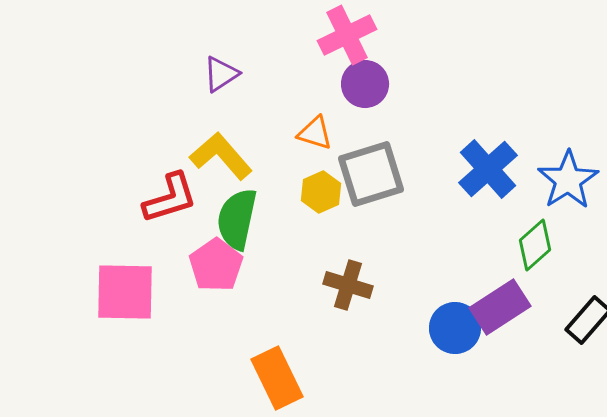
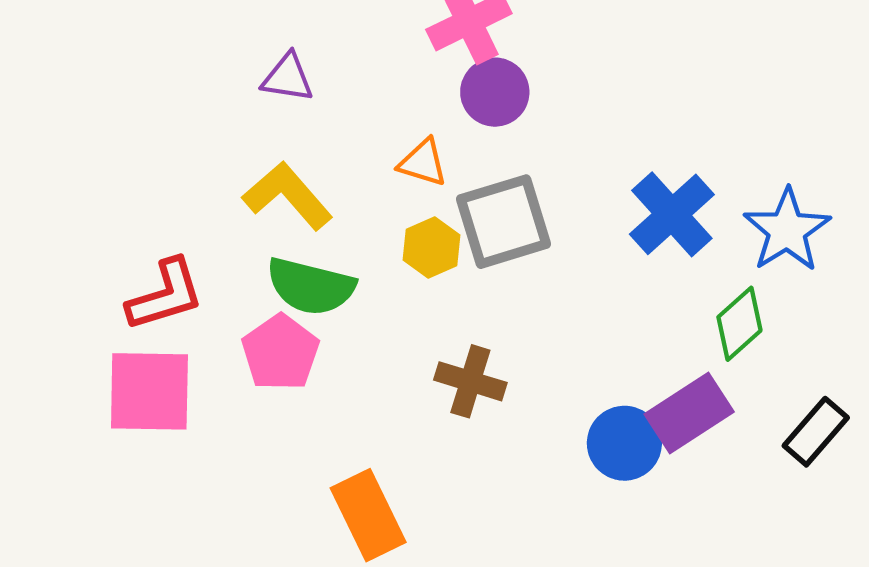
purple triangle: (221, 74) -> (288, 78), turned 42
red L-shape: (170, 198) -> (165, 295), moved
green semicircle: (237, 219) -> (311, 286), turned -88

